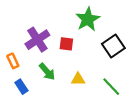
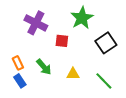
purple cross: (37, 40) -> (36, 23), moved, turned -30
orange rectangle: (13, 61) -> (18, 63), moved

